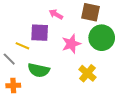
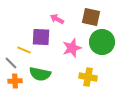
yellow cross: (87, 73) -> (88, 77), turned -30
orange cross: (13, 85) -> (15, 81), moved

